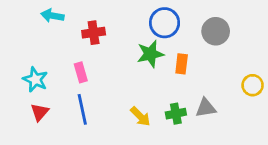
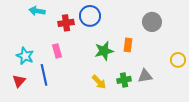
blue circle: (165, 23) -> (90, 16), moved
green star: (150, 54) -> (104, 51), moved
blue line: (82, 109) -> (44, 75), moved
red triangle: (40, 112) -> (19, 81), moved

